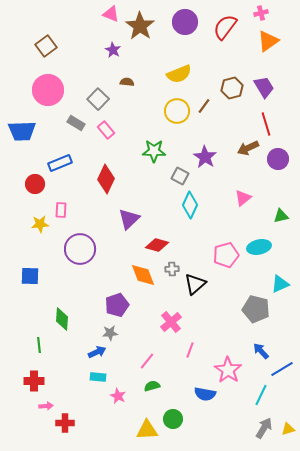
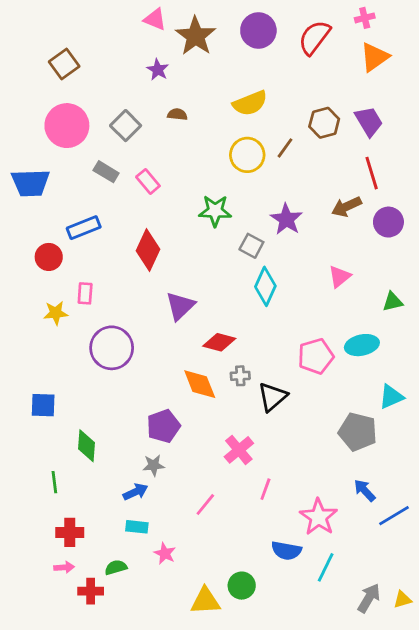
gray square: (98, 99) -> (126, 126), moved
blue square: (30, 276) -> (43, 405), moved
red cross: (34, 381) -> (70, 532), moved
green semicircle: (152, 386) -> (116, 567), moved
cyan line: (261, 395) -> (326, 567), moved

